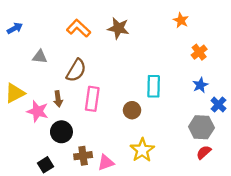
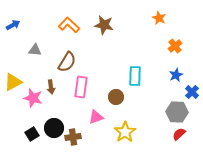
black circle: (61, 132) -> (54, 128), moved
pink triangle: (106, 163) -> (96, 117), moved
black square: (46, 165) -> (32, 134), moved

